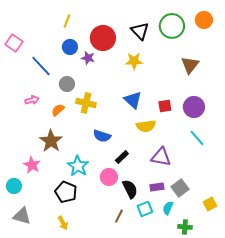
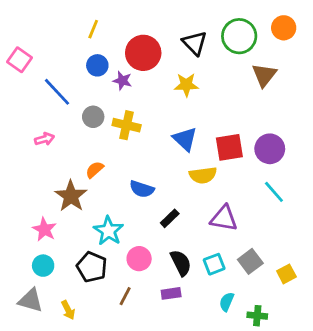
brown triangle: (190, 65) -> (264, 75), moved
yellow cross: (86, 103) -> (127, 125), moved
red square: (165, 106) -> (229, 147), size x1.5
orange semicircle: (58, 110) -> (95, 170), moved
pink circle: (109, 177) -> (139, 259), moved
cyan circle: (14, 186) -> (43, 266), moved
purple rectangle: (157, 187) -> (171, 293), moved
yellow square: (210, 204) -> (286, 274), moved
cyan semicircle: (168, 208) -> (227, 302), moved
cyan square: (145, 209) -> (214, 264), moved
brown line: (119, 216) -> (125, 296), moved
yellow arrow: (63, 223) -> (68, 310), moved

